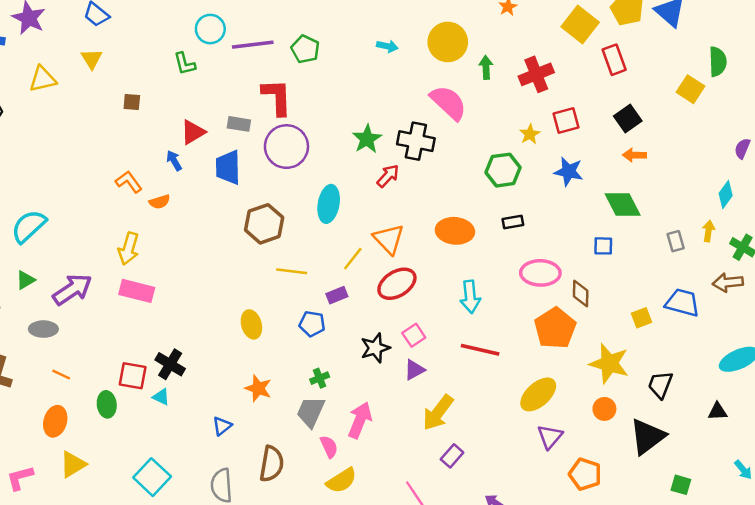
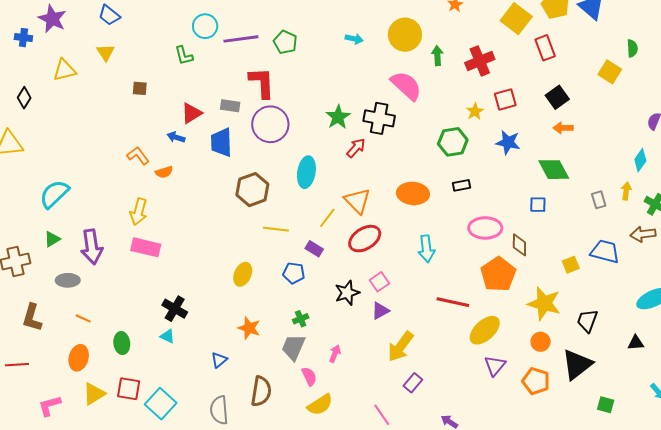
green semicircle: (718, 62) -> (632, 48), size x0.7
blue arrow: (174, 161) -> (176, 137), turned -42
purple arrow: (72, 289) -> (92, 247), turned 116
purple rectangle: (337, 295) -> (314, 249), turned 54
yellow ellipse: (251, 324) -> (243, 274), turned 40
red line: (480, 350) -> (453, 302), moved
red square: (133, 376) -> (129, 389), moved
pink arrow: (360, 420) -> (335, 354), size x0.6
orange pentagon: (585, 474) -> (536, 381), moved

